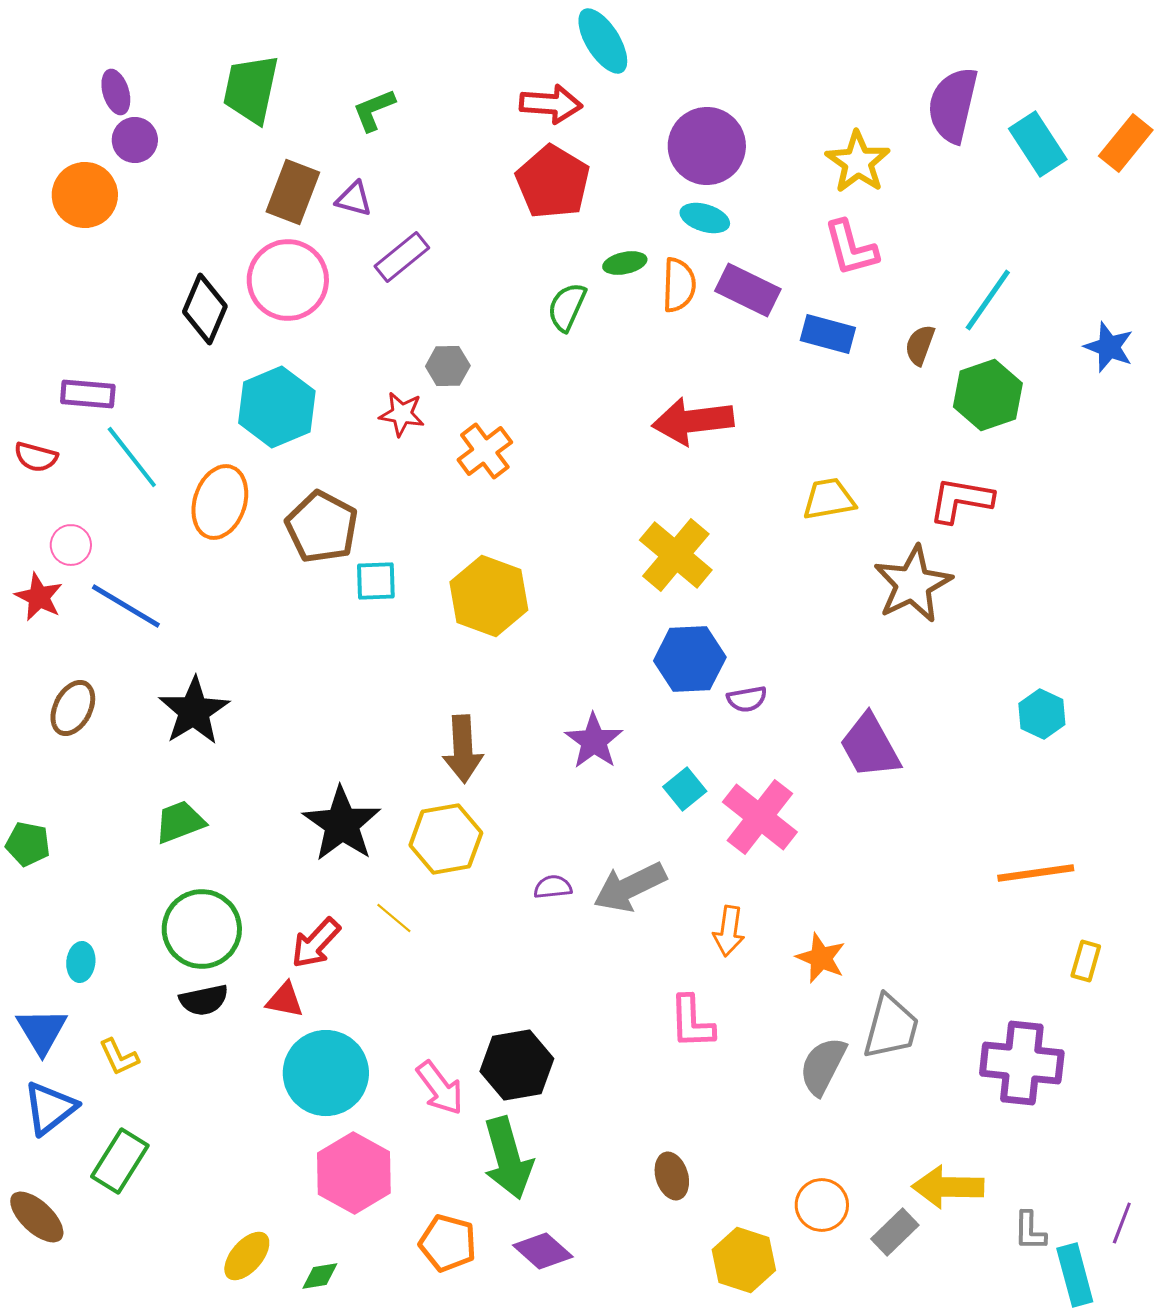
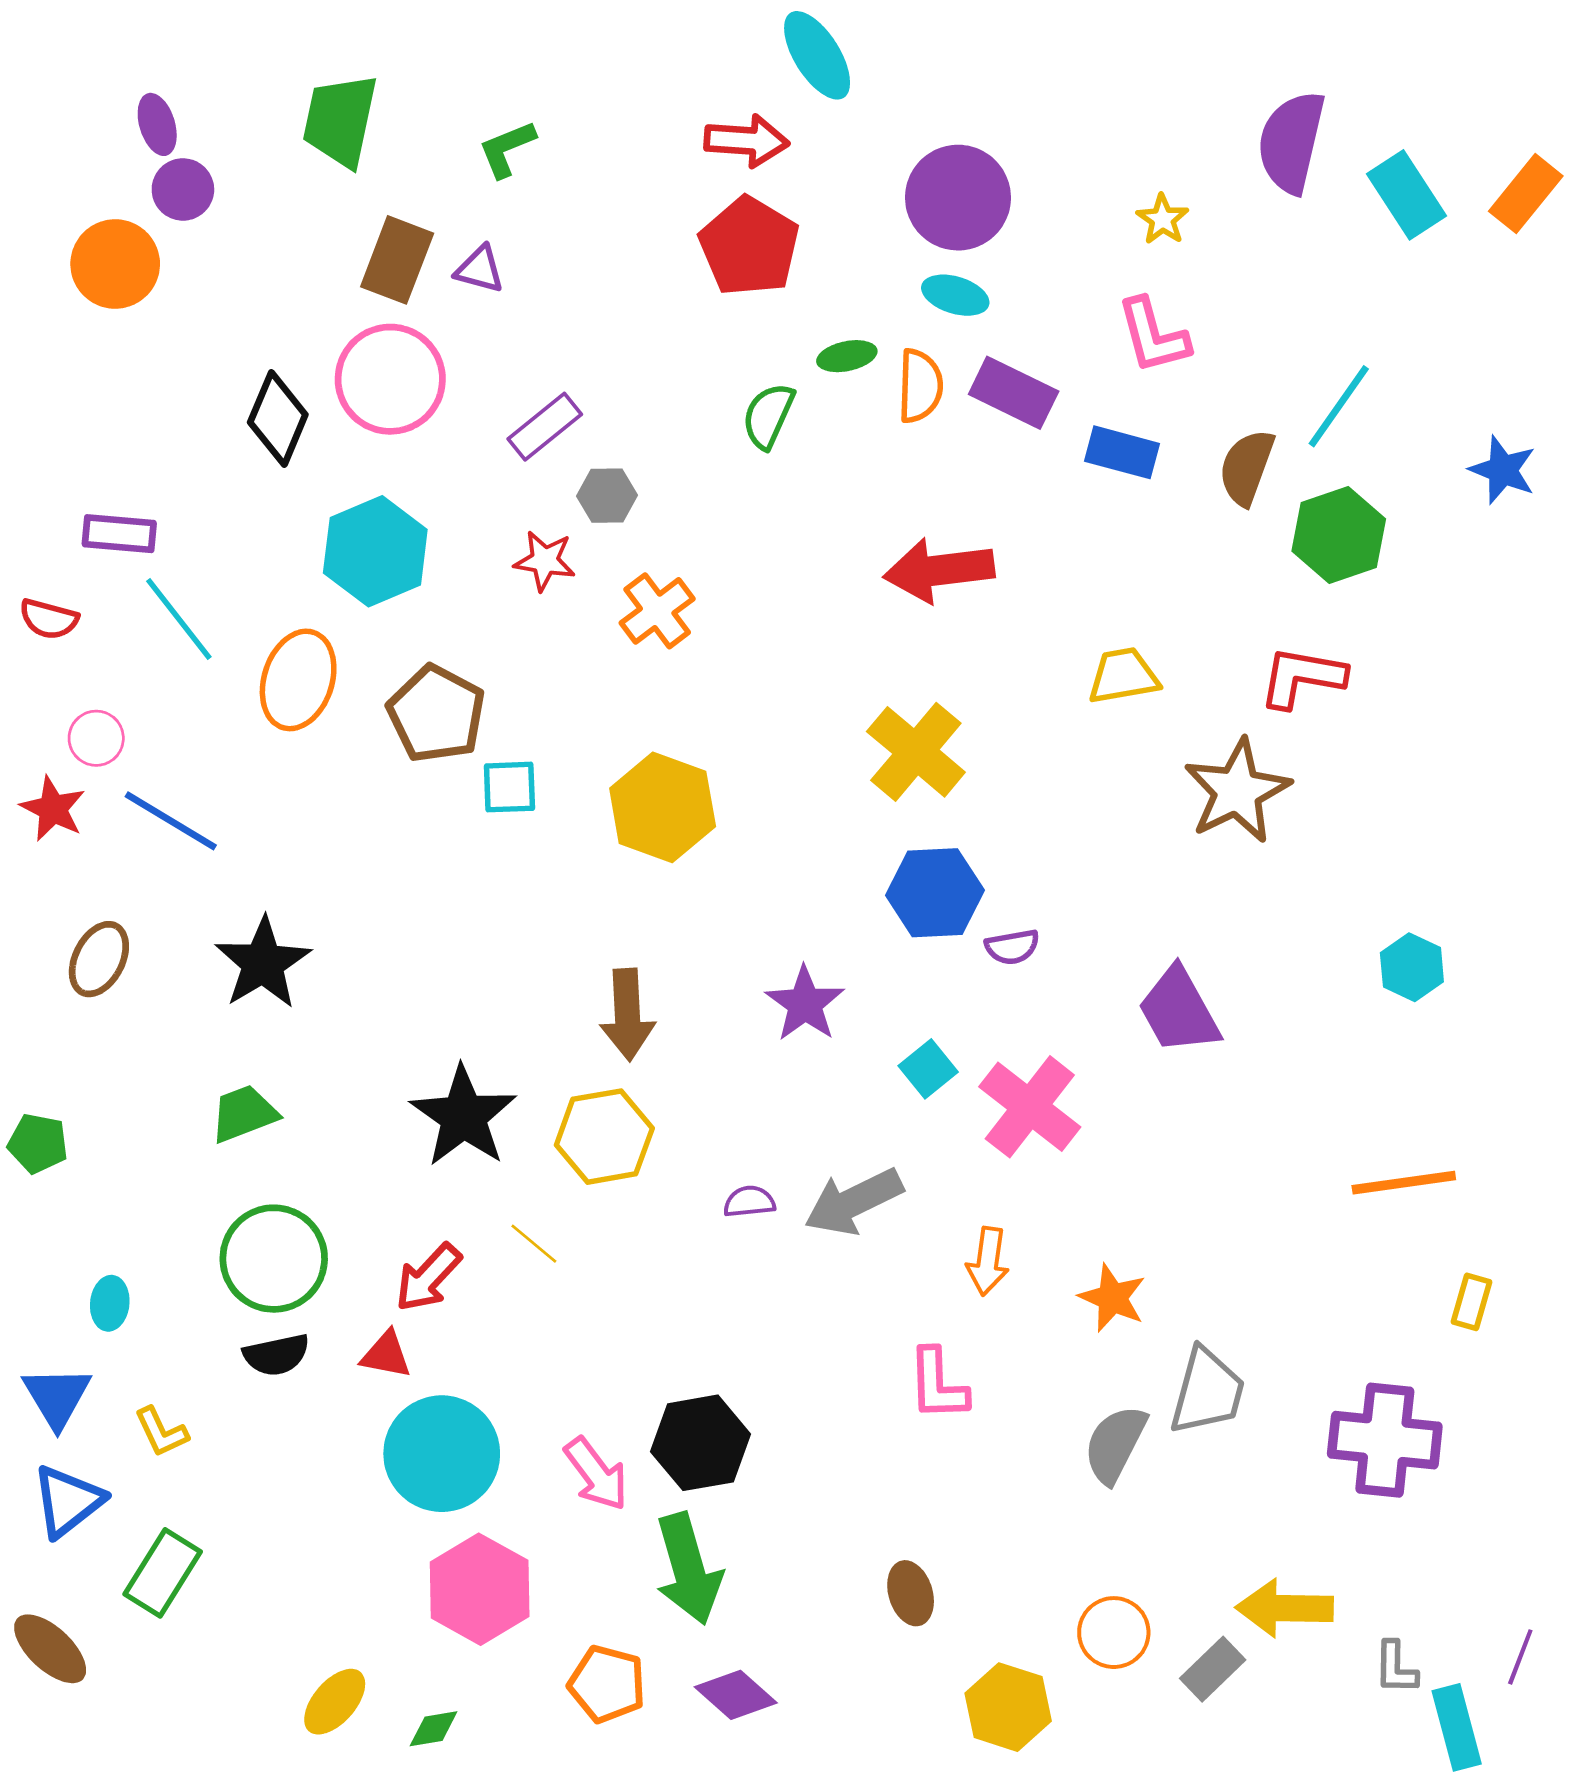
yellow star: (858, 162) -> (1163, 219), size x0.6
purple rectangle: (402, 257) -> (545, 427), moved
brown semicircle: (920, 345) -> (1247, 467), size x1.4

